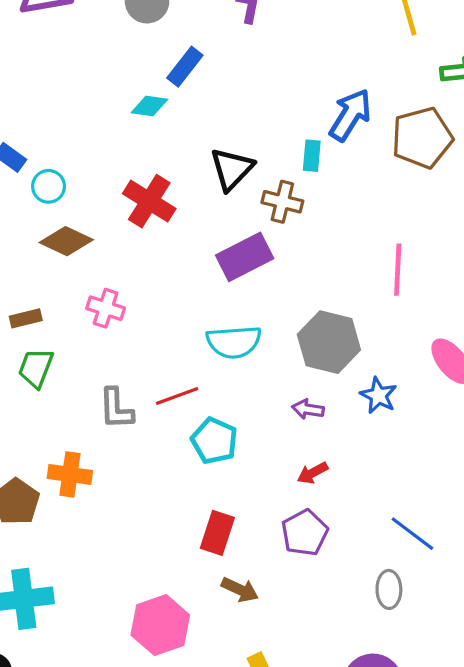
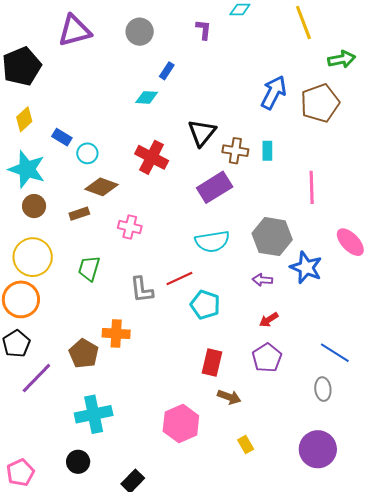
blue rectangle: (185, 67) -> (167, 71), size x0.7
cyan rectangle: (312, 156) -> (267, 151), moved
brown rectangle: (26, 318) -> (79, 214), moved
blue star: (378, 395) -> (306, 268), size x1.4

